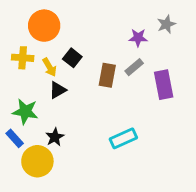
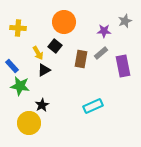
orange circle: (44, 26) -> (64, 22), moved
yellow cross: (23, 58) -> (18, 28), moved
blue rectangle: (15, 138) -> (12, 66), moved

